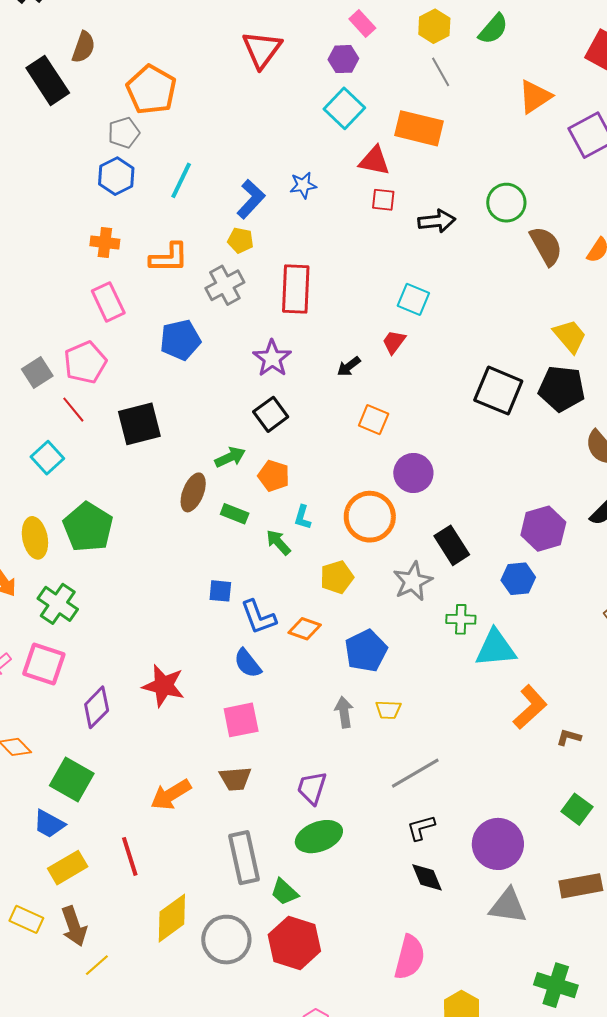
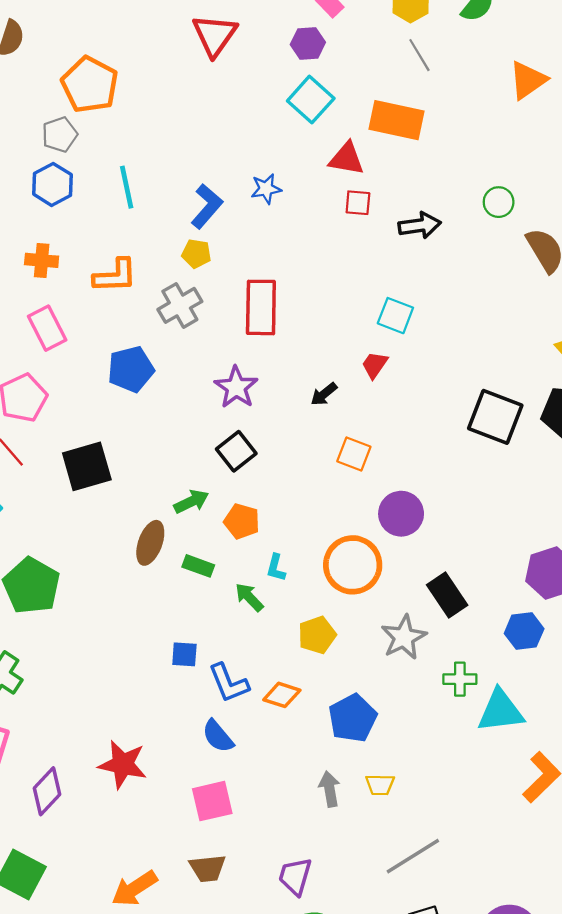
cyan line: (181, 180) -> (127, 187), turned -36
green circle: (506, 203) -> (499, 202), size x0.7

